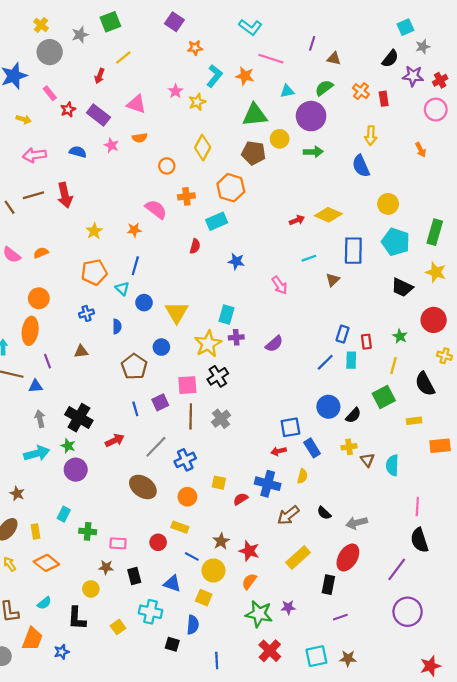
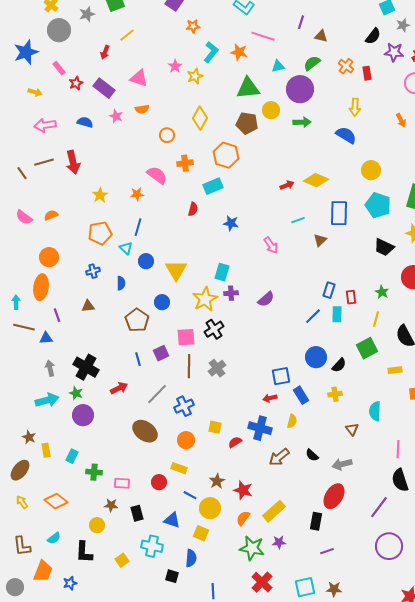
blue semicircle: (361, 166) -> (346, 135), turned 145
brown triangle: (367, 460) -> (352, 429), moved
yellow rectangle: (36, 531) -> (46, 450), moved
yellow rectangle: (298, 557) -> (274, 511), moved

